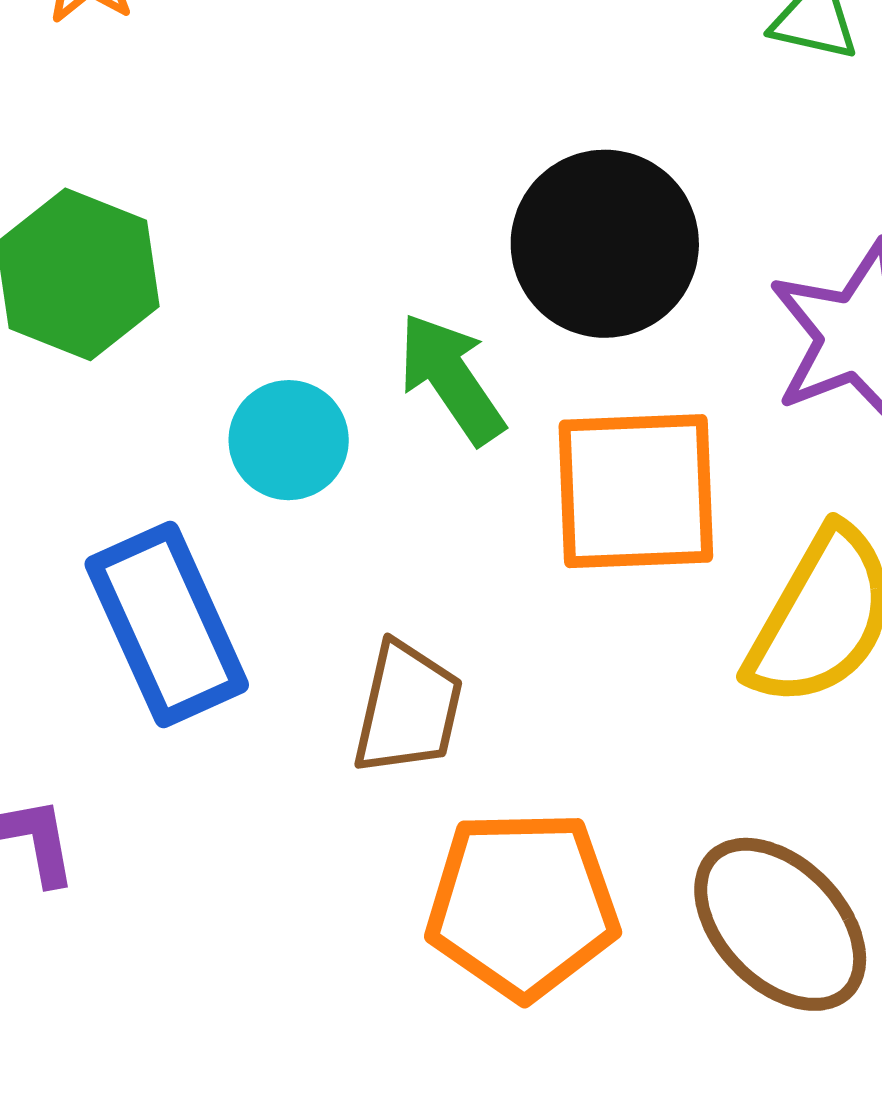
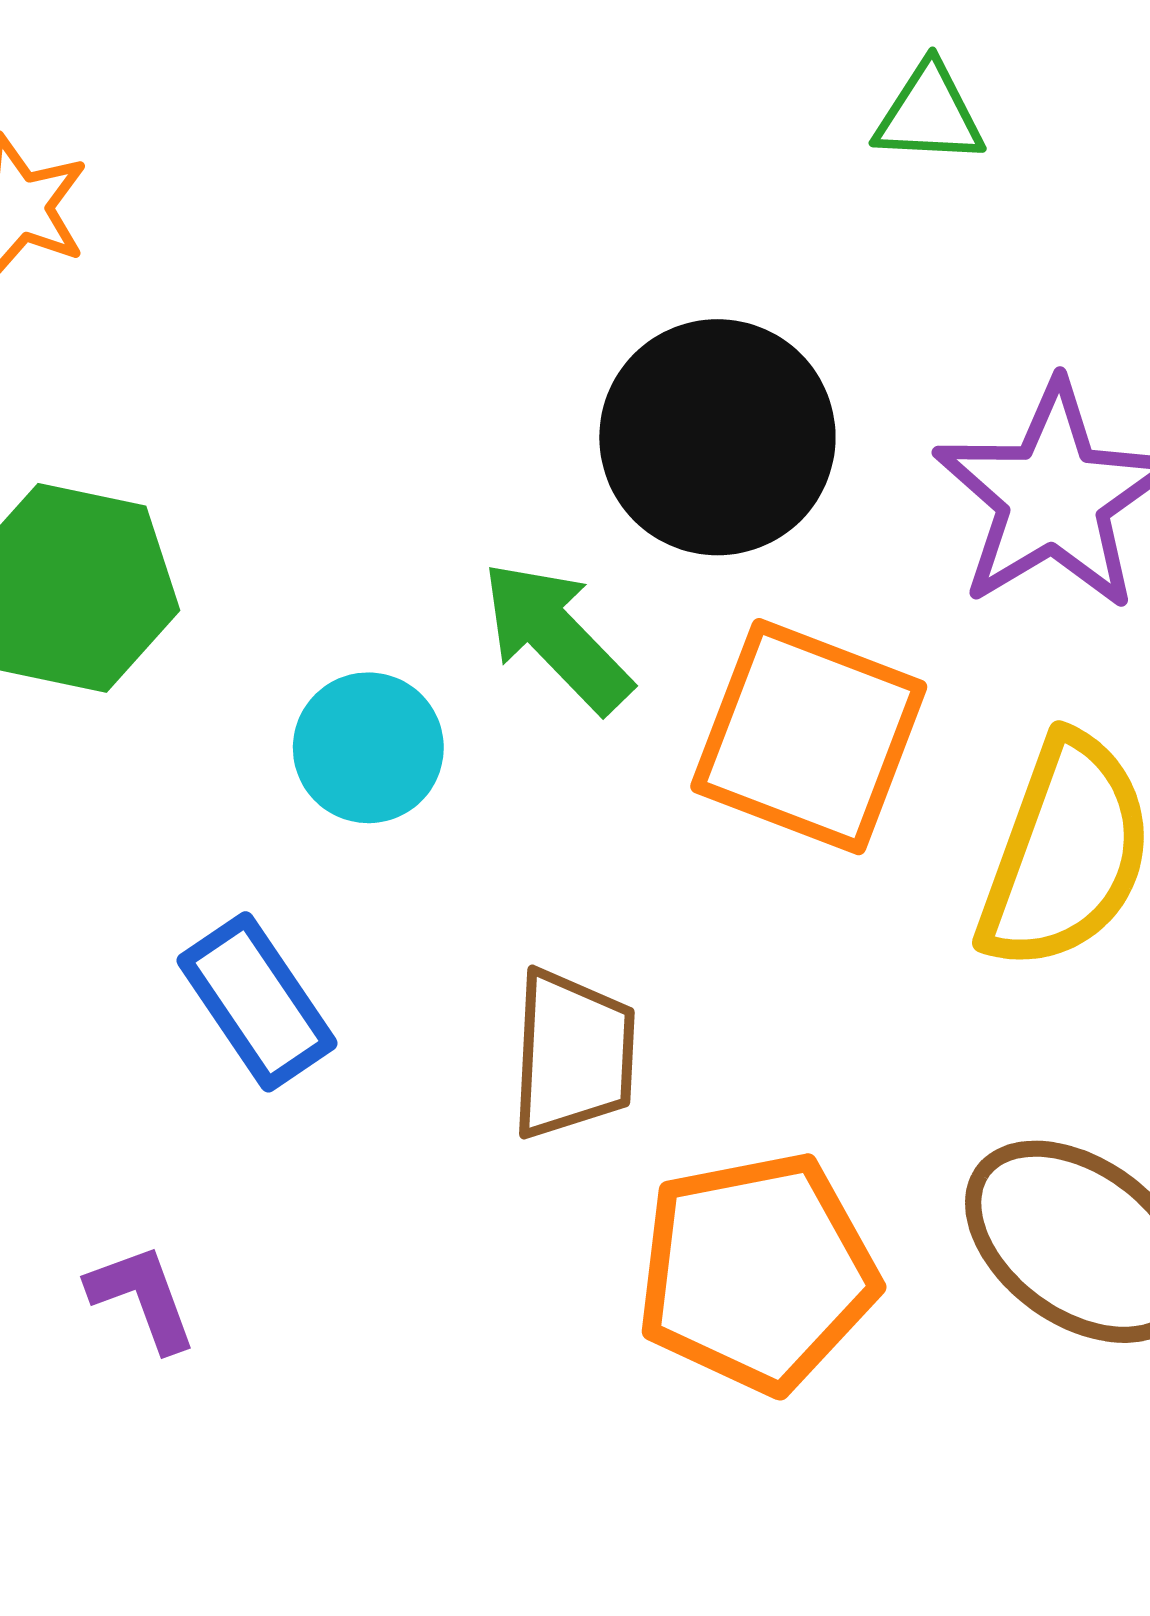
orange square: (636, 491) -> (809, 737), turned 33
blue rectangle: (167, 624) -> (257, 1002), size x0.7

